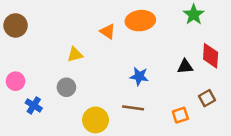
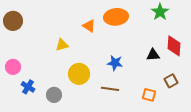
gray circle: (66, 87) -> (54, 95), moved
orange square: (180, 115) -> (149, 95), turned 32
yellow circle: (96, 120) -> (79, 74), moved

